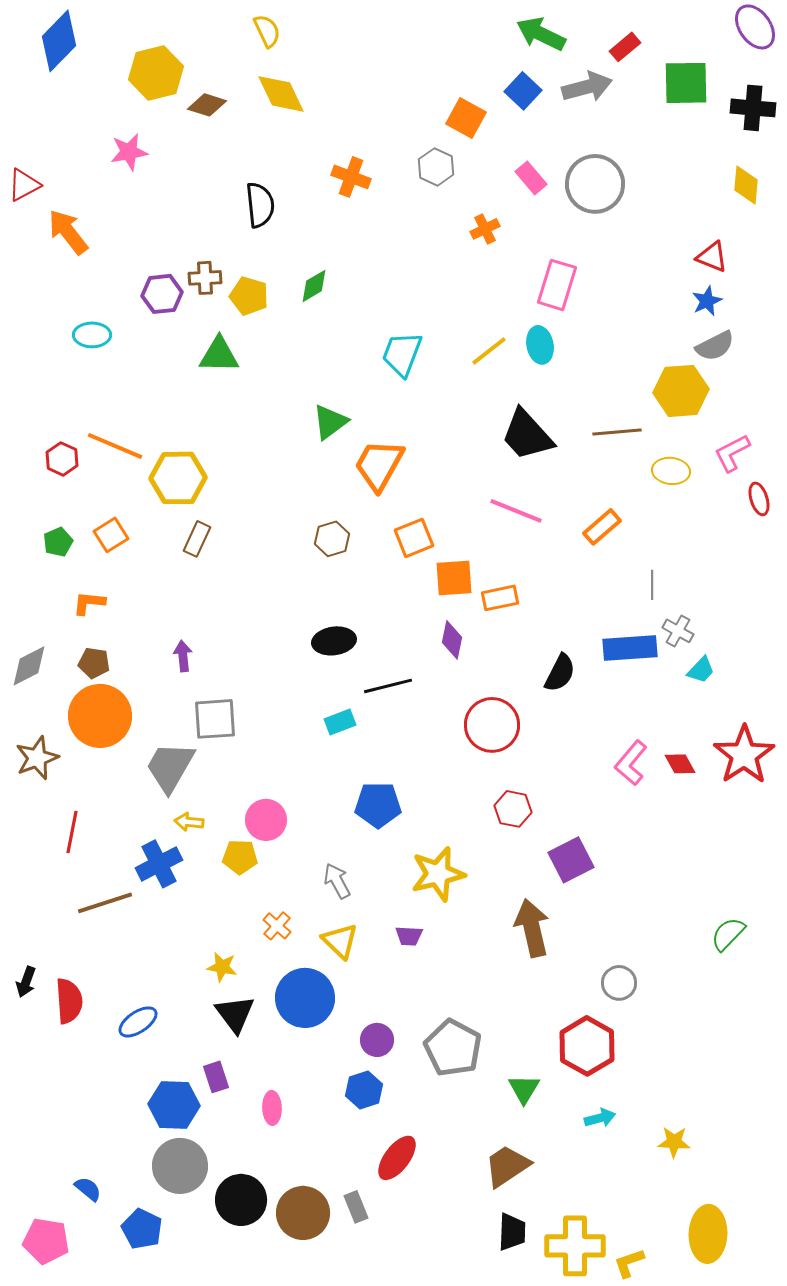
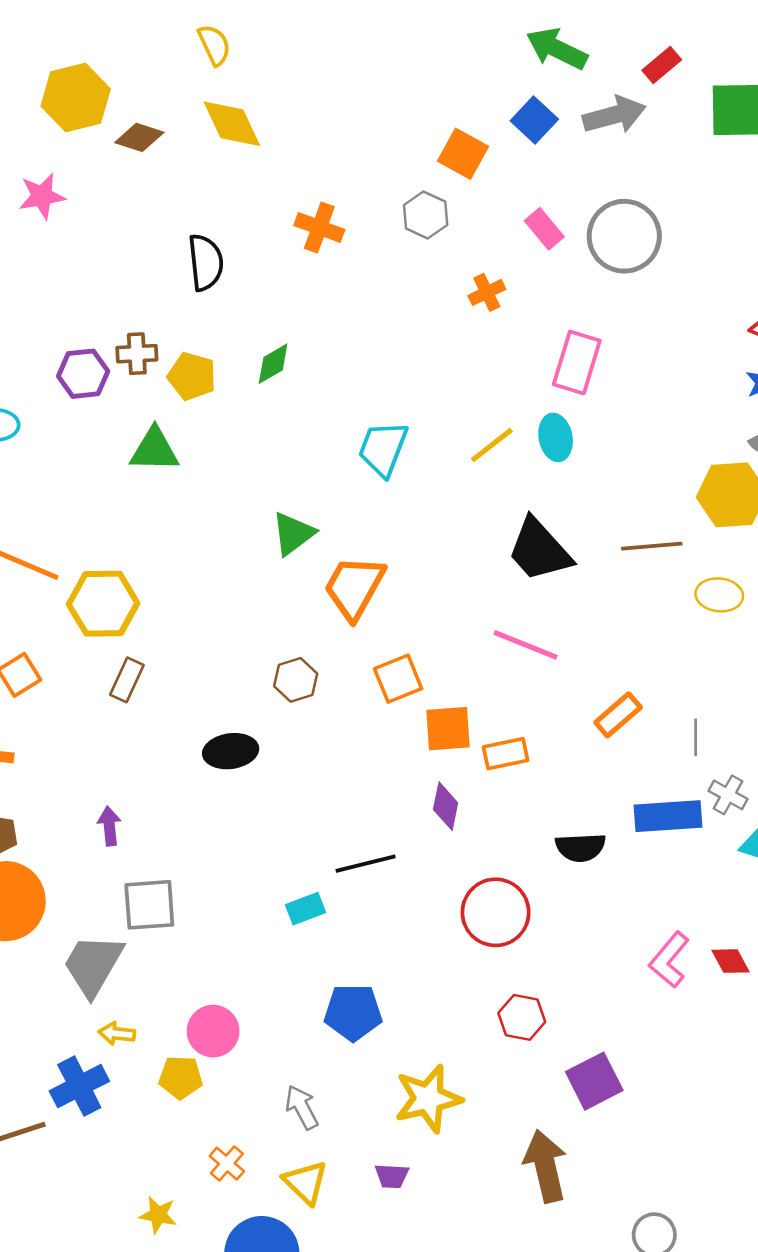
orange rectangle: (602, 527) -> (618, 715), moved
black ellipse: (334, 641) -> (231, 751), moved
black semicircle: (560, 673) -> (581, 847), turned 60

